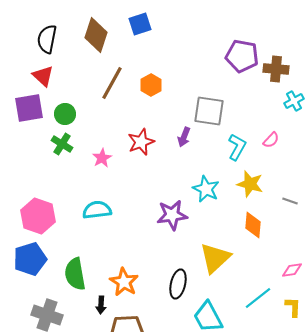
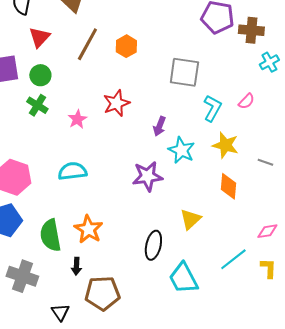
red triangle: (43, 76) -> (39, 37), moved, turned 30
purple arrow: (184, 137) -> (159, 126), moved
yellow triangle: (215, 258) -> (190, 219), size x0.7
orange star: (124, 282) -> (88, 229), moved

